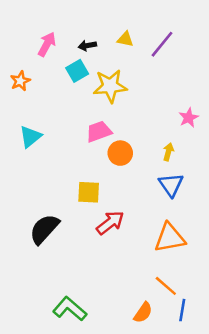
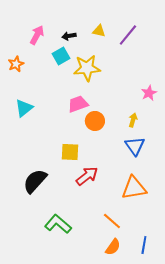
orange line: (166, 286) -> (112, 221), moved
green L-shape: (70, 309) -> (58, 224), moved

